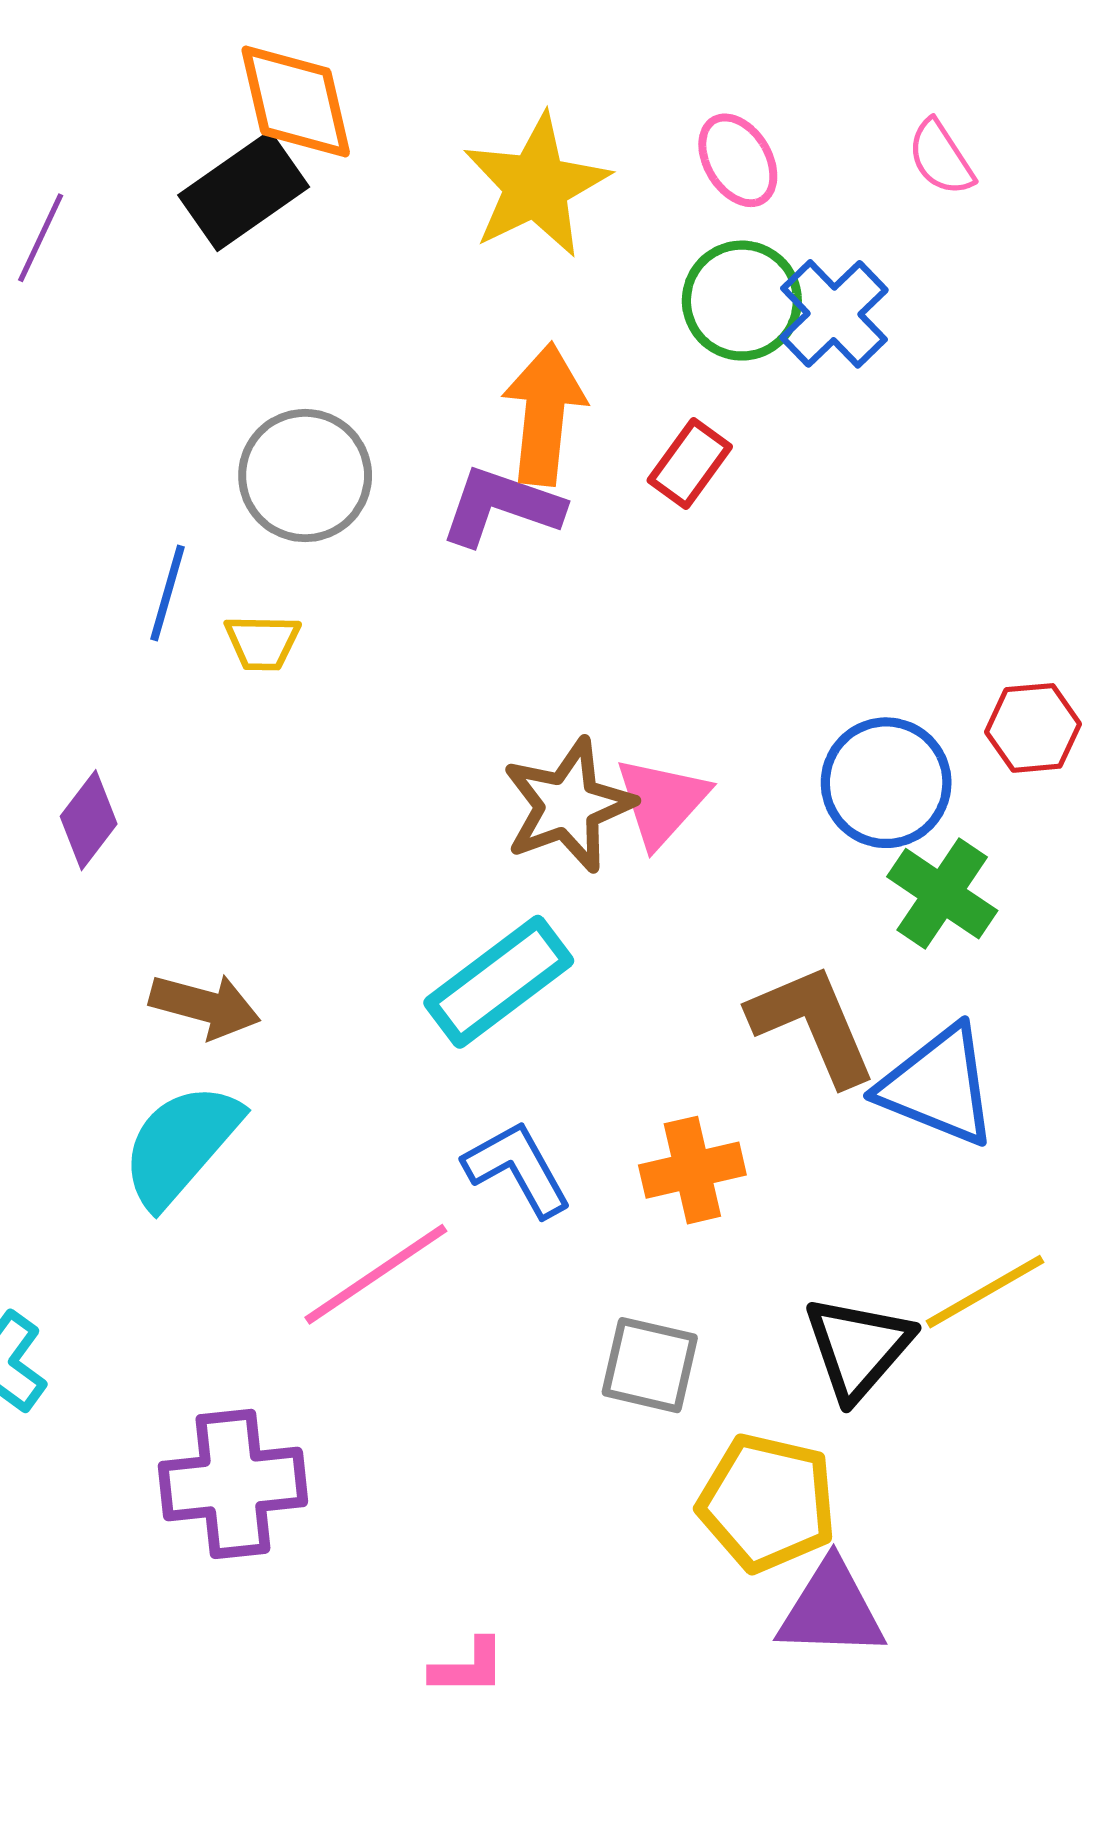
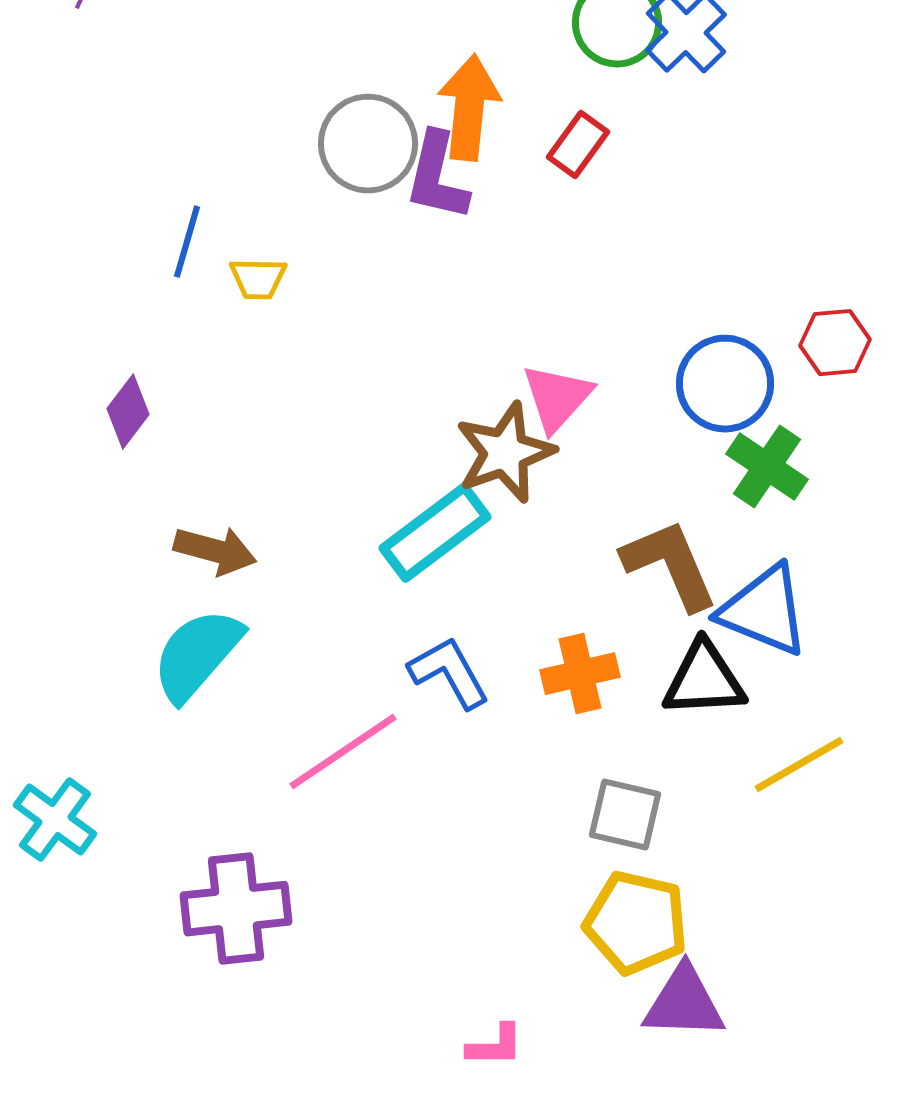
gray circle: (305, 476) -> (368, 144), moved
purple L-shape: (501, 506) -> (437, 177), turned -96
brown star: (568, 805) -> (505, 453), moved
black triangle: (858, 1348) -> (704, 680), moved, turned 46
gray square: (650, 1365) -> (625, 815), moved
pink L-shape: (468, 1667) -> (495, 1046), moved

